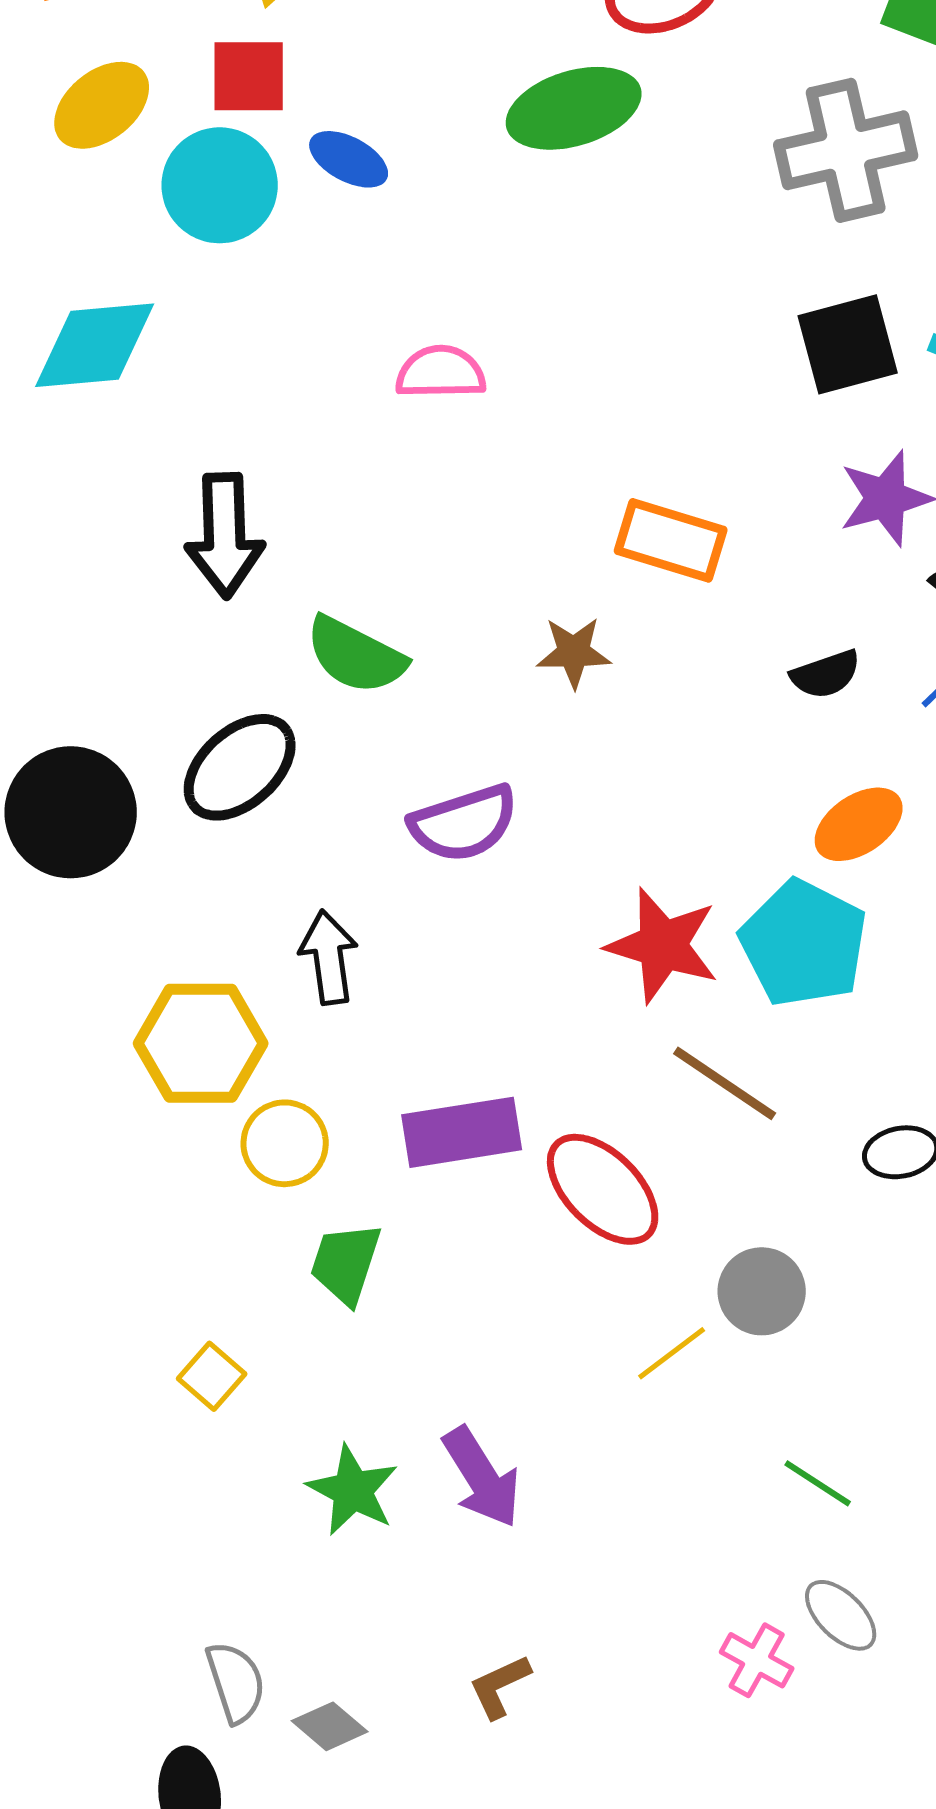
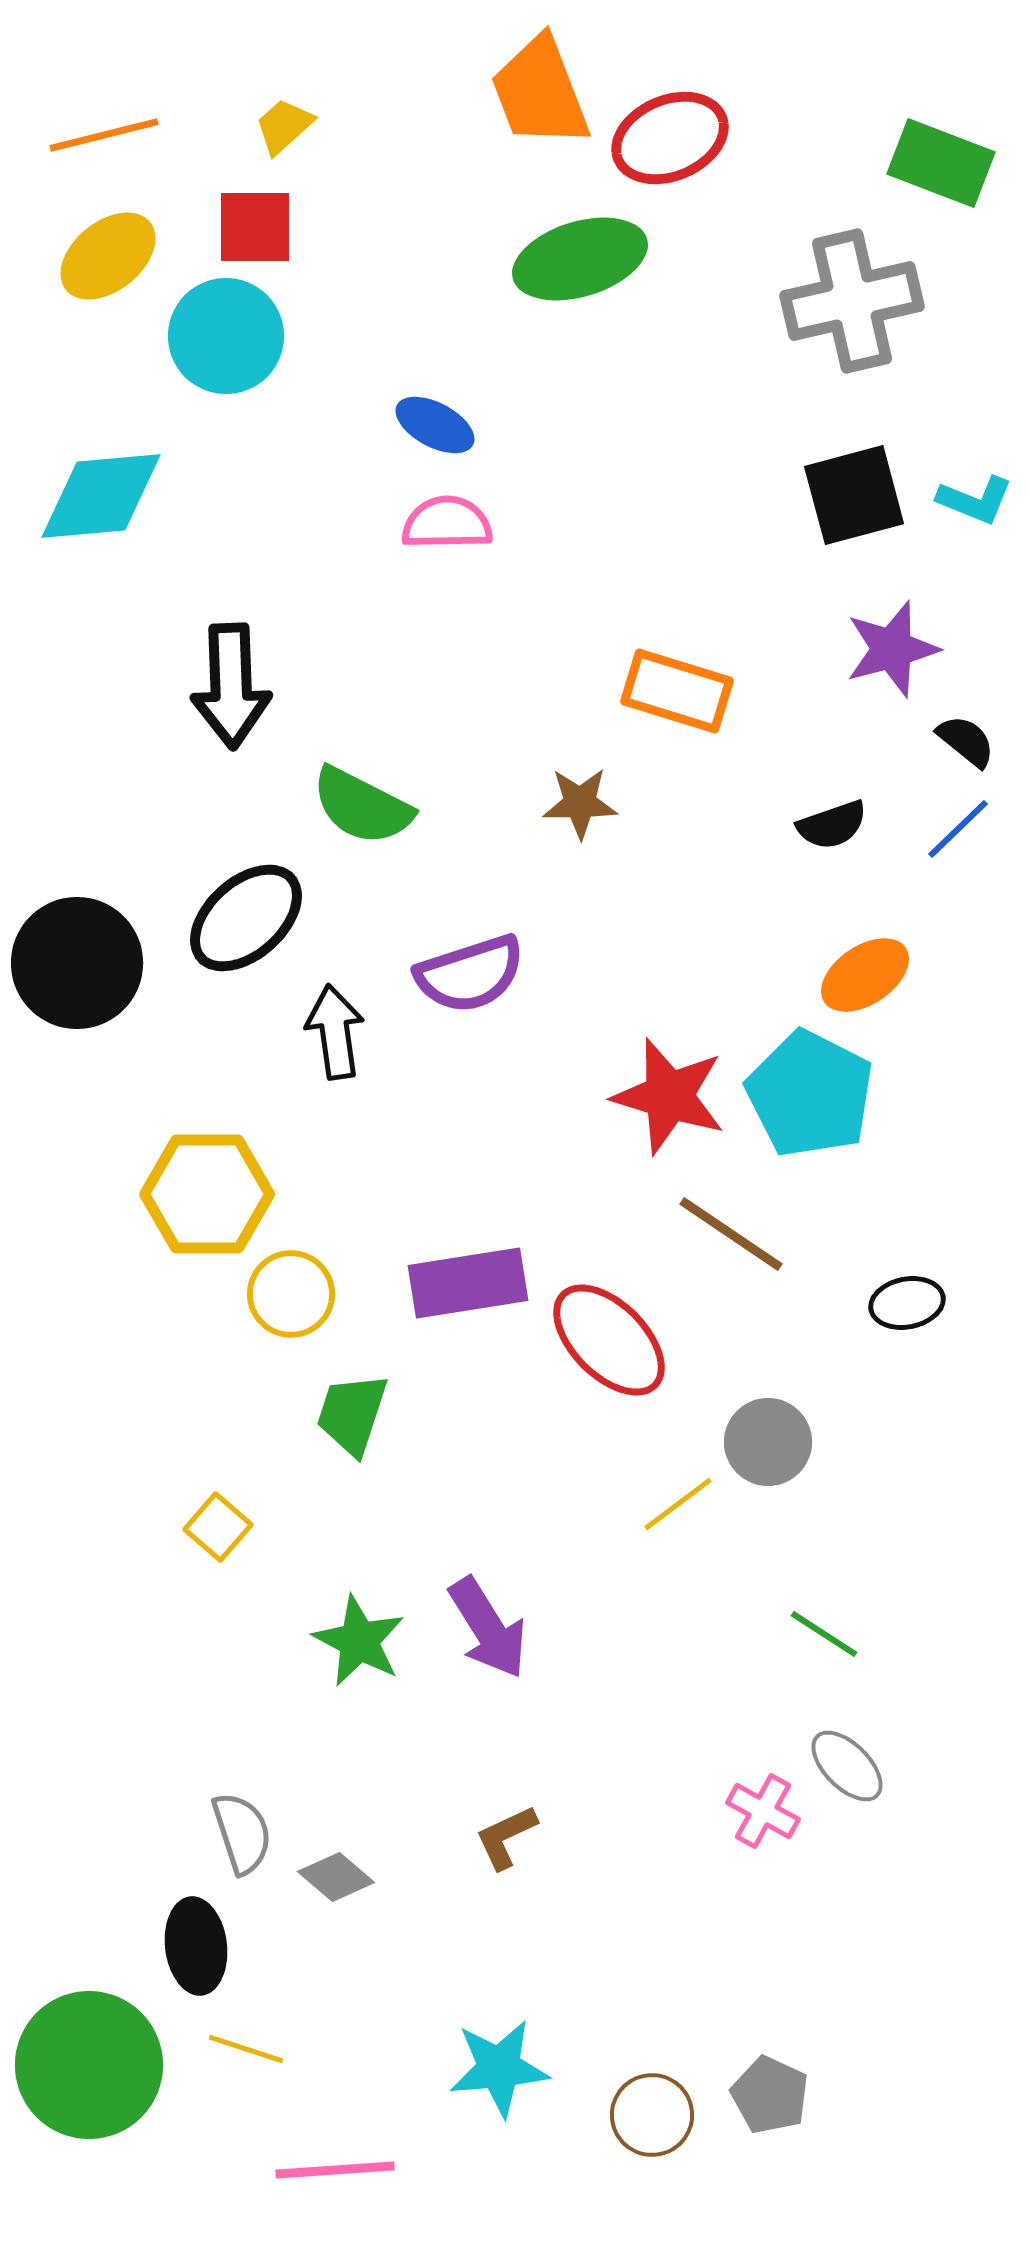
blue ellipse: (349, 159) -> (435, 425), moved
black arrow: (329, 957) -> (335, 1032), moved

